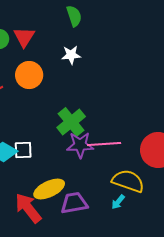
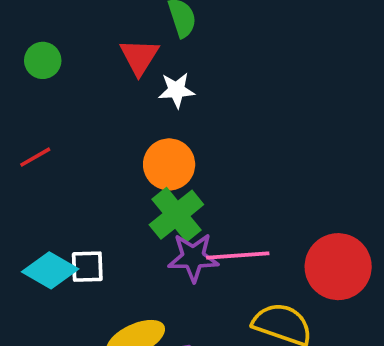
red triangle: (24, 37) -> (139, 57), moved
orange circle: (29, 75) -> (169, 164), moved

